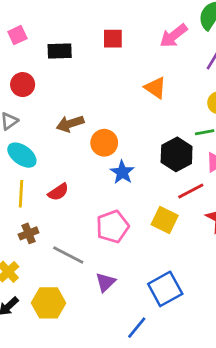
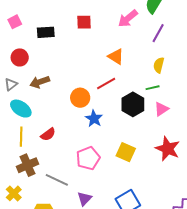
brown arrow: (70, 124) -> (40, 82), moved
red line: (191, 191) -> (106, 83), moved
brown cross: (29, 233) -> (28, 165), size x1.5

